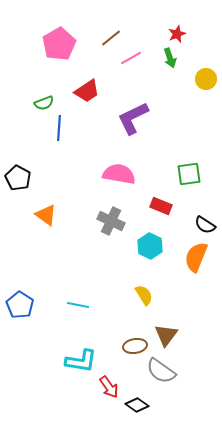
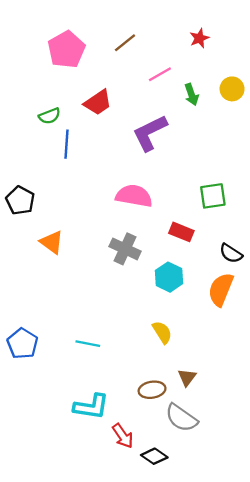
pink line: (131, 58) -> (160, 74), moved
green arrow: (170, 58) -> (191, 95), moved
brown triangle: (166, 335) -> (187, 377), size x0.7

